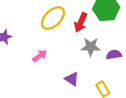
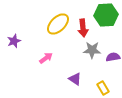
red arrow: (81, 23) -> (83, 28), turned -30

